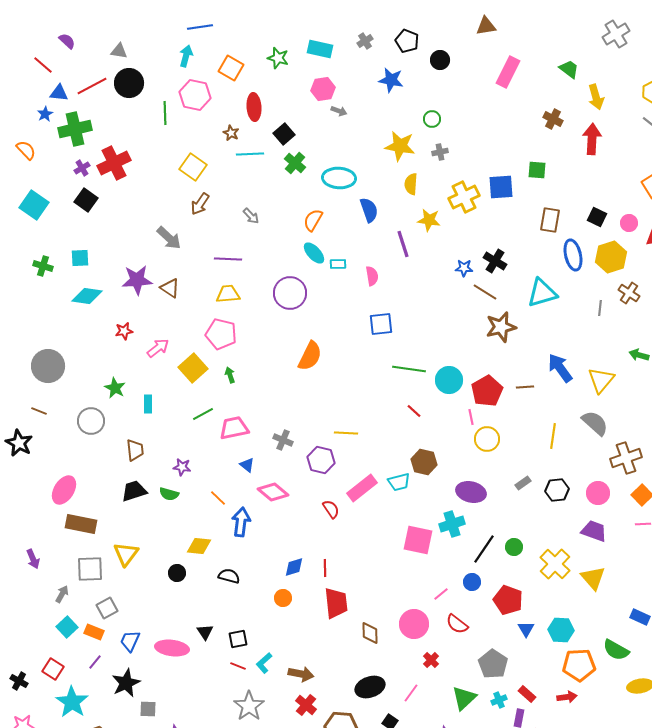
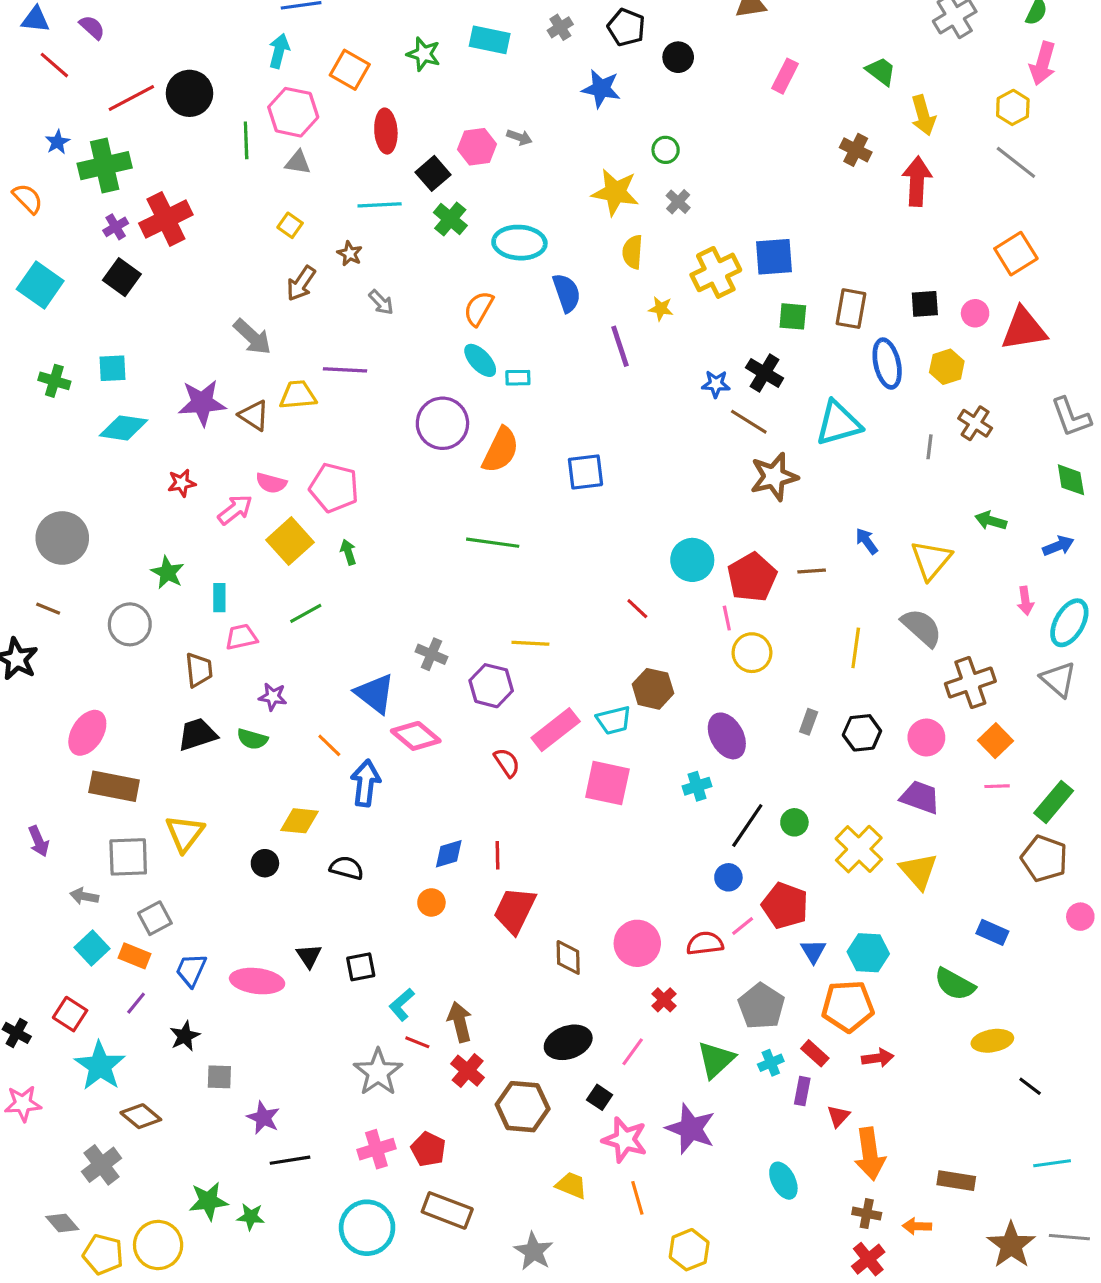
gray triangle: (119, 51) -> (298, 162), moved
pink rectangle: (508, 72) -> (785, 76), size x0.7
pink hexagon: (323, 89) -> (477, 147), moved
blue triangle: (59, 93) -> (36, 19), moved
brown star: (231, 133) -> (350, 254), moved
gray cross: (440, 152) -> (678, 202), turned -35
yellow square: (193, 167) -> (290, 225), size x0.6
green square: (537, 170) -> (793, 316), moved
black square: (597, 217) -> (925, 304), turned -30
yellow star: (429, 220) -> (661, 309), size x0.7
yellow hexagon: (611, 257) -> (947, 367), size x0.7
pink semicircle: (372, 276) -> (271, 483), moved, turned 114
yellow trapezoid: (228, 294) -> (298, 395), moved
orange semicircle: (310, 356) -> (501, 450), moved
blue arrow: (560, 368) -> (867, 541), size x0.6
green line: (409, 369) -> (493, 543), moved
pink trapezoid: (234, 428) -> (241, 637), moved, size x0.7
blue triangle: (247, 465) -> (375, 694), size x1.8
gray rectangle: (523, 483) -> (809, 722), turned -35
purple ellipse: (471, 492) -> (727, 736), turned 48
cyan cross: (452, 524) -> (697, 786), size x0.7
pink square: (418, 540) -> (607, 783), moved
gray arrow: (62, 594) -> (84, 896), turned -108
pink line: (441, 594) -> (743, 926), moved
red trapezoid: (336, 603) -> (515, 910), turned -148
red semicircle: (457, 624) -> (705, 943), turned 135
orange pentagon: (579, 665) -> (848, 1006), moved
red line: (238, 666) -> (417, 1042), moved
brown arrow: (301, 674) -> (460, 1022), turned -115
black star: (126, 683) -> (185, 1036), size x0.7

